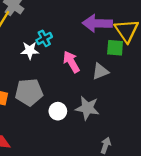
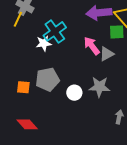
cyan cross: (44, 38) -> (55, 31), size x1.6
pink arrow: (71, 62) -> (92, 46), moved

